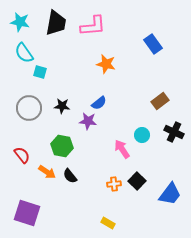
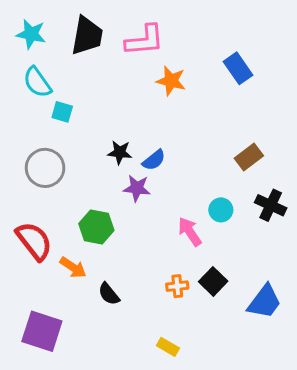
orange star: (106, 64) -> (171, 81), moved
black star: (62, 106) -> (120, 152), moved
red semicircle: (22, 155) -> (34, 241), size x1.5
black semicircle: (70, 176) -> (109, 294), moved

